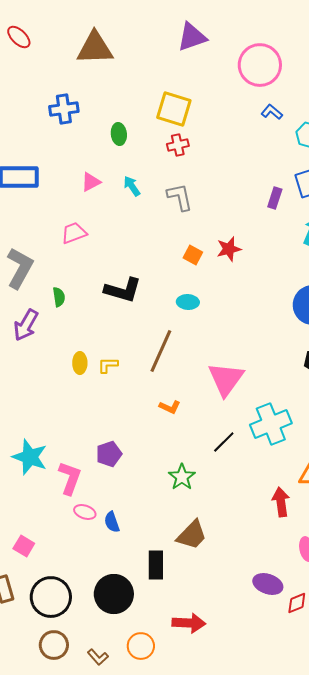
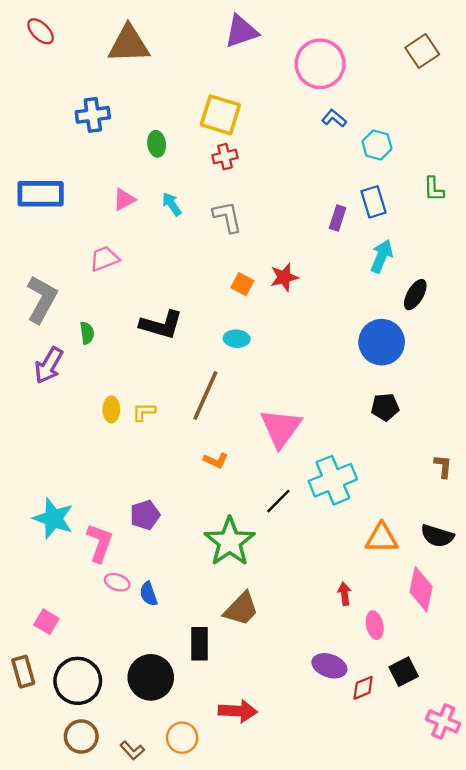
green star: (182, 477) -> (230, 542), size x1.6
red arrow: (281, 502) -> (344, 594), moved, size x0.7

